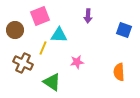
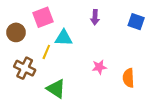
blue square: (124, 30) -> (136, 22), moved
pink star: (77, 62) -> (99, 67), moved

